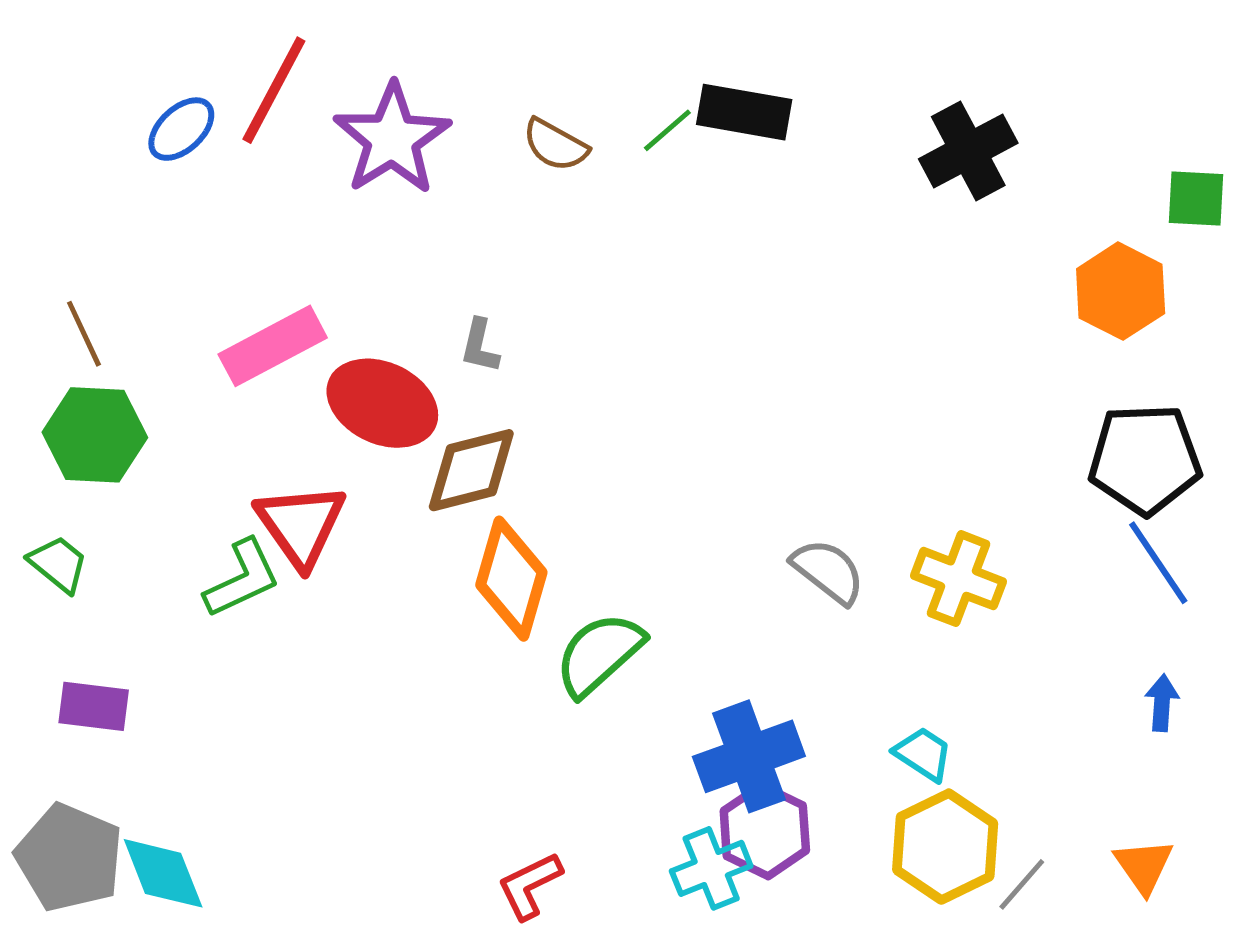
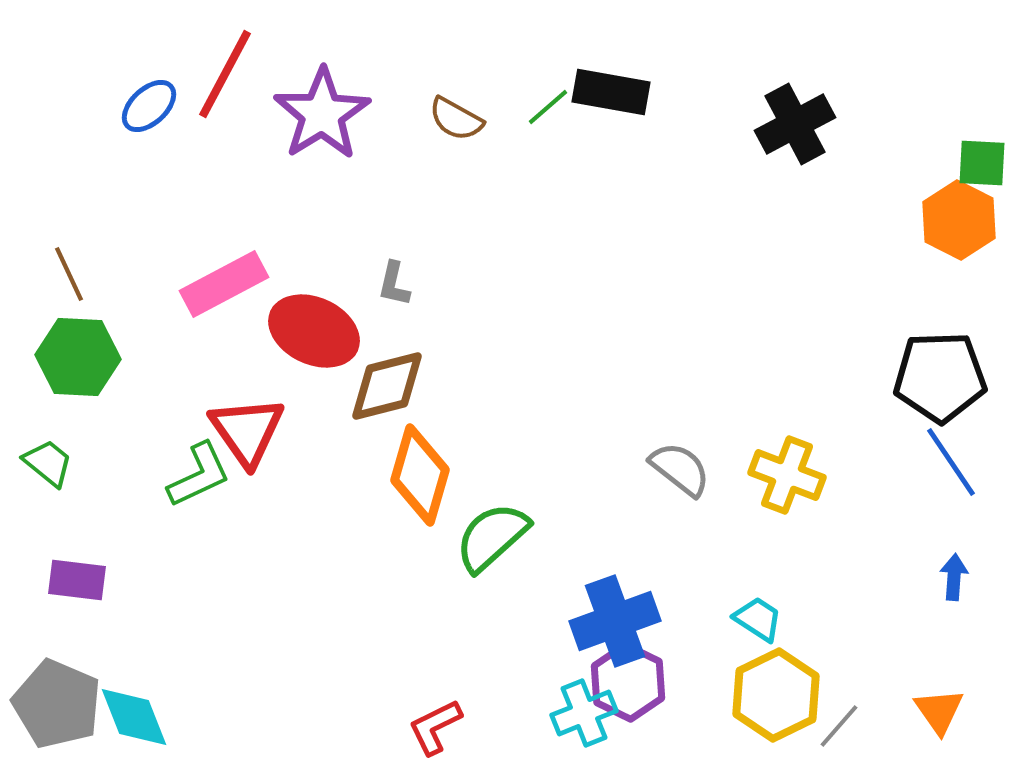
orange hexagon: (1121, 291) -> (959, 220), moved

